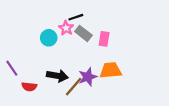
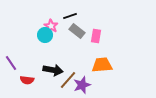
pink star: (66, 28) -> (51, 26), moved
purple star: (88, 77) -> (82, 85), moved

